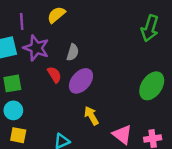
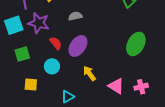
gray semicircle: (73, 52) -> (75, 16), moved, turned -112
cyan circle: (13, 110) -> (52, 66), moved
yellow square: (18, 135) -> (31, 85), moved

